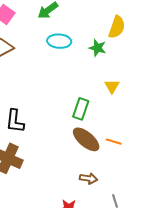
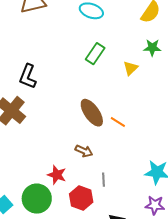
green star: (97, 48) -> (152, 48), moved, turned -30
green rectangle: (81, 109) -> (95, 54), moved

